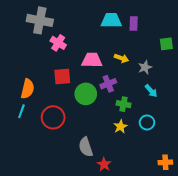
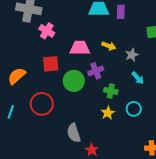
orange semicircle: (28, 89) -> (17, 76), turned -144
cyan line: (21, 111) -> (11, 112), moved

